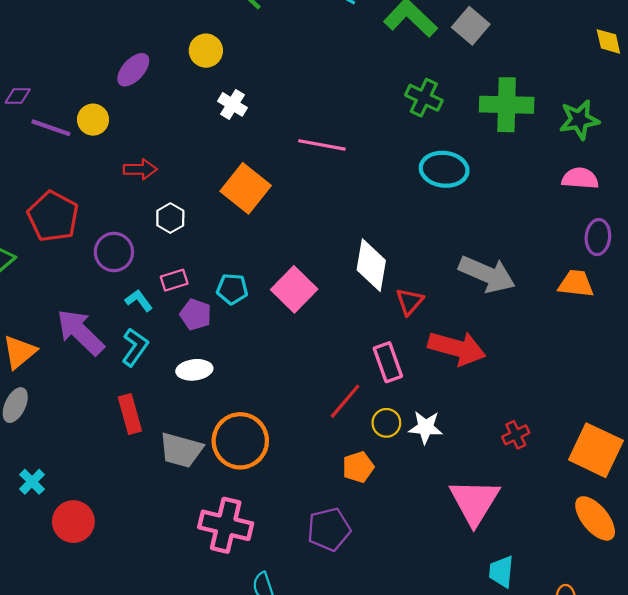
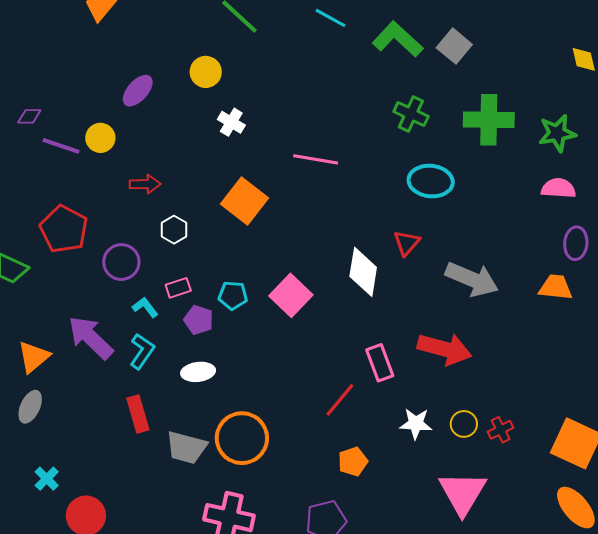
red triangle: (410, 302) -> (407, 243), moved
yellow circle: (386, 423) -> (464, 424), moved

